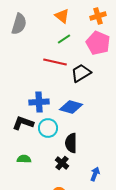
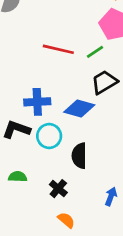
green line: (64, 39) -> (95, 52), moved
black trapezoid: (81, 73) -> (104, 82), moved
black cross: (62, 163) -> (58, 189), moved

